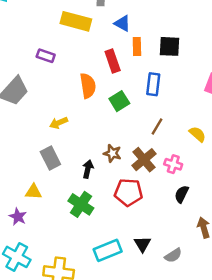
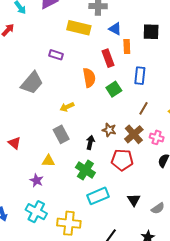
black square: (170, 46) -> (151, 32), moved
cyan rectangle: (108, 250) -> (98, 196), moved

